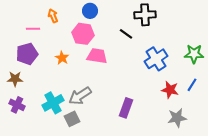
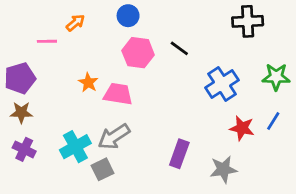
black cross: (145, 15) -> (248, 21), moved
orange arrow: (53, 16) -> (75, 23), turned 72
pink hexagon: (83, 34) -> (138, 53), moved
purple pentagon: (27, 54) -> (20, 78), moved
pink trapezoid: (97, 56) -> (118, 94), moved
gray star: (177, 118) -> (223, 169), moved

